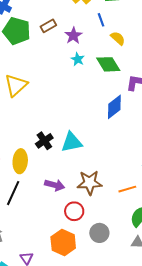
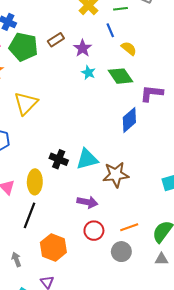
black cross: (44, 141) -> (59, 159), turned -30
brown star: (90, 183) -> (116, 175), moved
purple arrow: (55, 185) -> (87, 202), moved
orange line: (127, 189) -> (129, 227), moved
orange hexagon: (63, 242) -> (53, 247), moved

